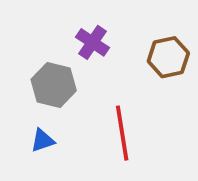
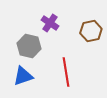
blue triangle: (43, 140) -> (23, 76), size x1.5

